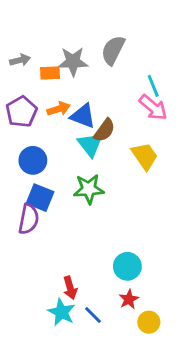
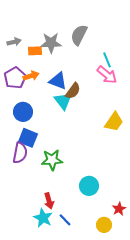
orange arrow: (59, 109) -> (31, 76), moved
yellow trapezoid: (145, 156) -> (114, 122), moved, turned 70
green star: (89, 189) -> (52, 160), moved
red star: (129, 299) -> (119, 209), moved

